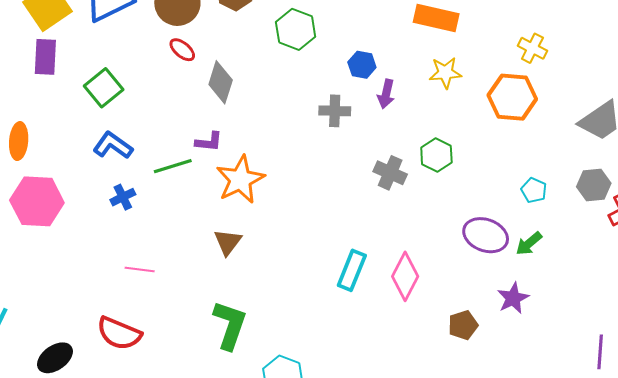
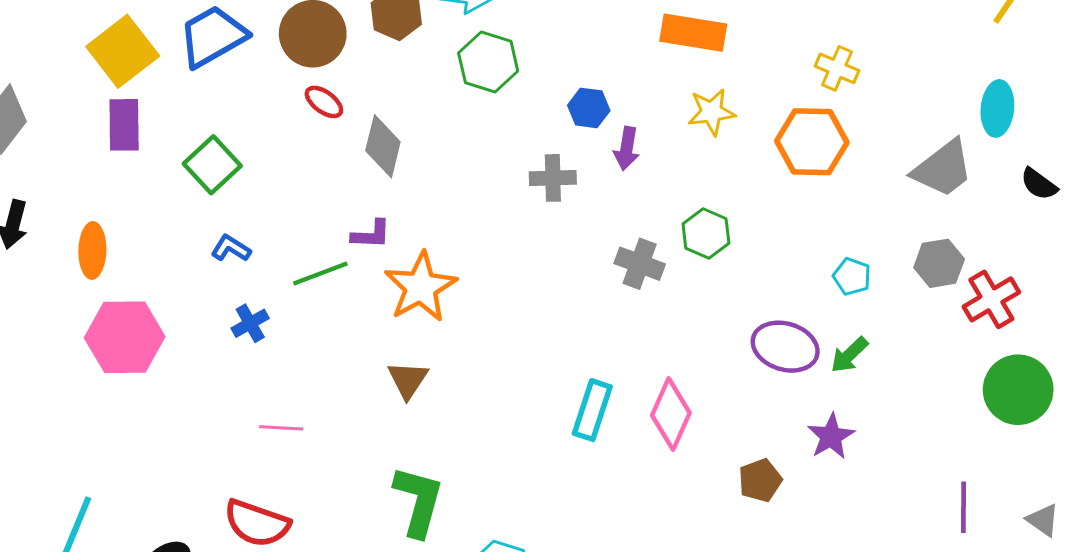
blue L-shape: (113, 145) -> (231, 248), size x0.7

